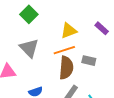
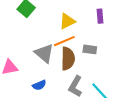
purple rectangle: (102, 28) -> (100, 16), turned 48
gray triangle: (29, 48) -> (44, 53), moved

